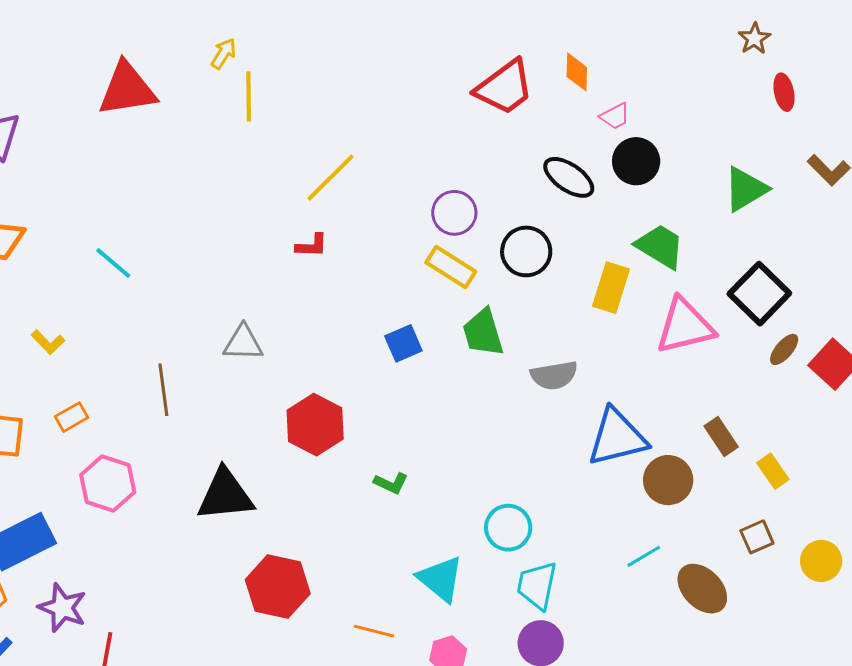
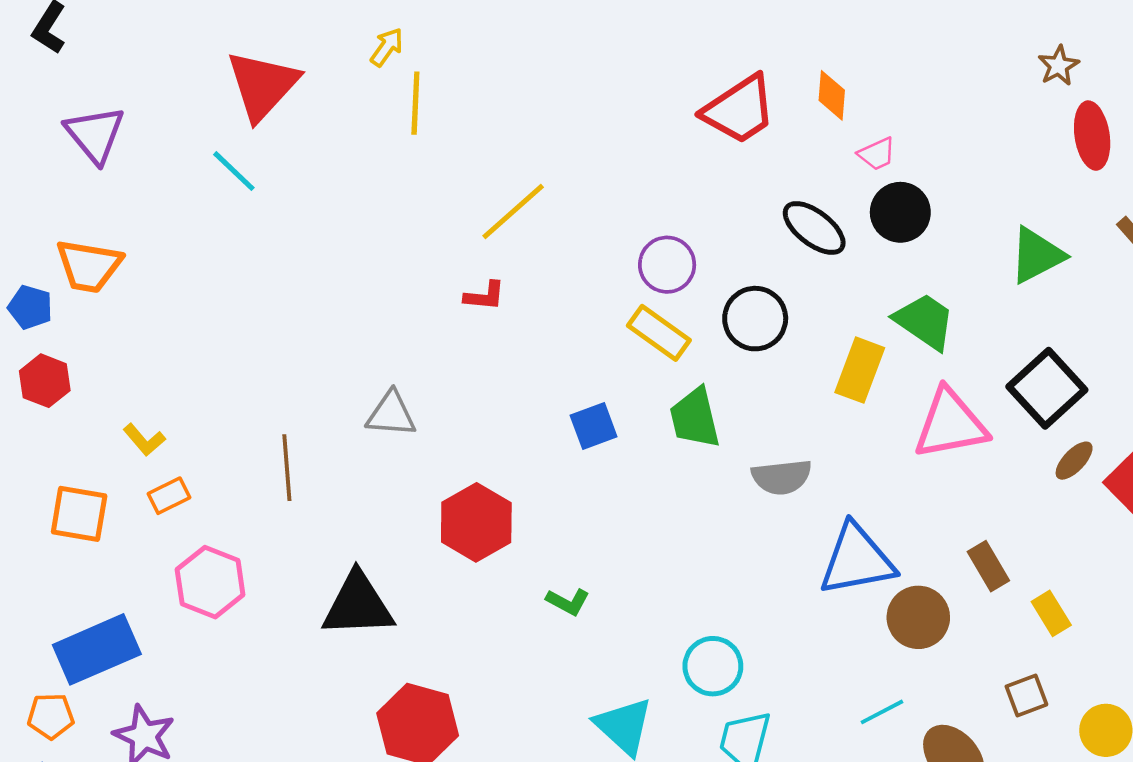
red triangle: (127, 89) -> (262, 85), turned -42
red ellipse: (784, 92) -> (1092, 136), size x1.4
cyan line: (113, 263) -> (234, 171), moved
yellow L-shape: (48, 342) -> (144, 440), moved

